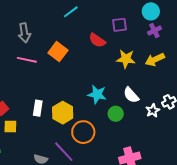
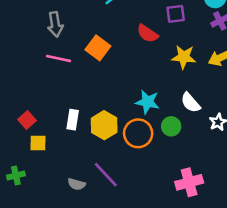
orange circle: (83, 132) -> (138, 133), moved

